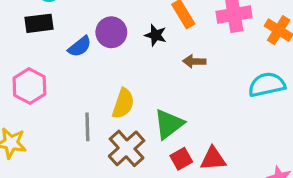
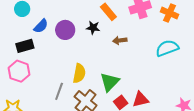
black rectangle: (39, 23) -> (25, 46), moved
blue semicircle: (80, 47) -> (41, 26), moved
gray line: (87, 127) -> (59, 91), turned 30

